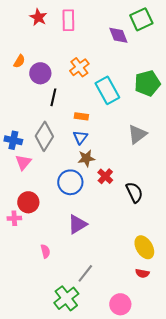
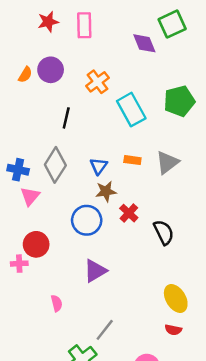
red star: (38, 17) -> (48, 22), turned 30
purple circle: (40, 73) -> (51, 70), moved
orange rectangle: (81, 116) -> (132, 160), moved

